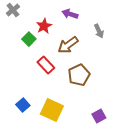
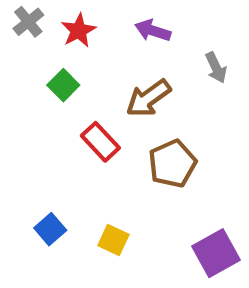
red star: (44, 26) -> (79, 31), moved
yellow square: (52, 110) -> (113, 240), size x0.6
purple square: (99, 116) -> (216, 253), size x1.5

